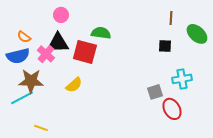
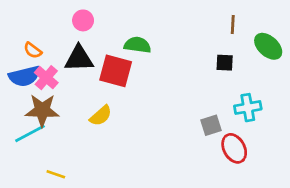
pink cross: (46, 54) -> (46, 78), moved

